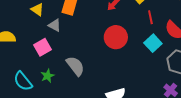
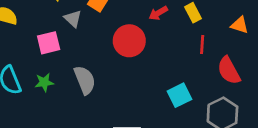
red circle: (116, 37) -> (129, 41), moved
cyan square: (153, 43) -> (179, 95), moved

